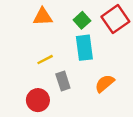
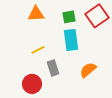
green square: (82, 20) -> (69, 17), turned 32

